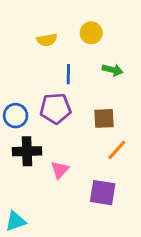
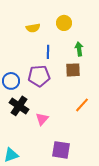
green arrow: (113, 70) -> (79, 49), turned -112
brown square: (104, 118) -> (73, 70), moved
black cross: (27, 151) -> (19, 106), turned 36
purple square: (103, 193) -> (61, 150), moved

